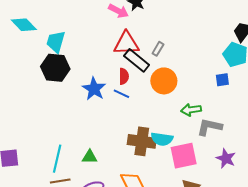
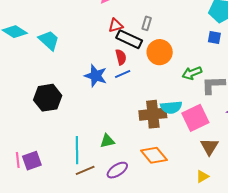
cyan trapezoid: (56, 42) -> (49, 40), turned 130
red triangle: (126, 43) -> (116, 25), size x0.6
black hexagon: (55, 68) -> (48, 98), moved
blue square: (222, 80) -> (214, 38), turned 32
blue line: (121, 94) -> (123, 74), turned -35

